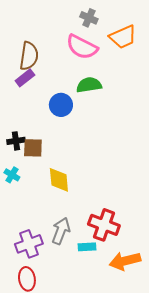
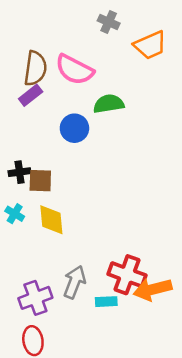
pink semicircle: (82, 47) -> (74, 70), moved
yellow diamond: (59, 180) -> (51, 220), moved
orange arrow: (125, 261) -> (153, 289), moved

